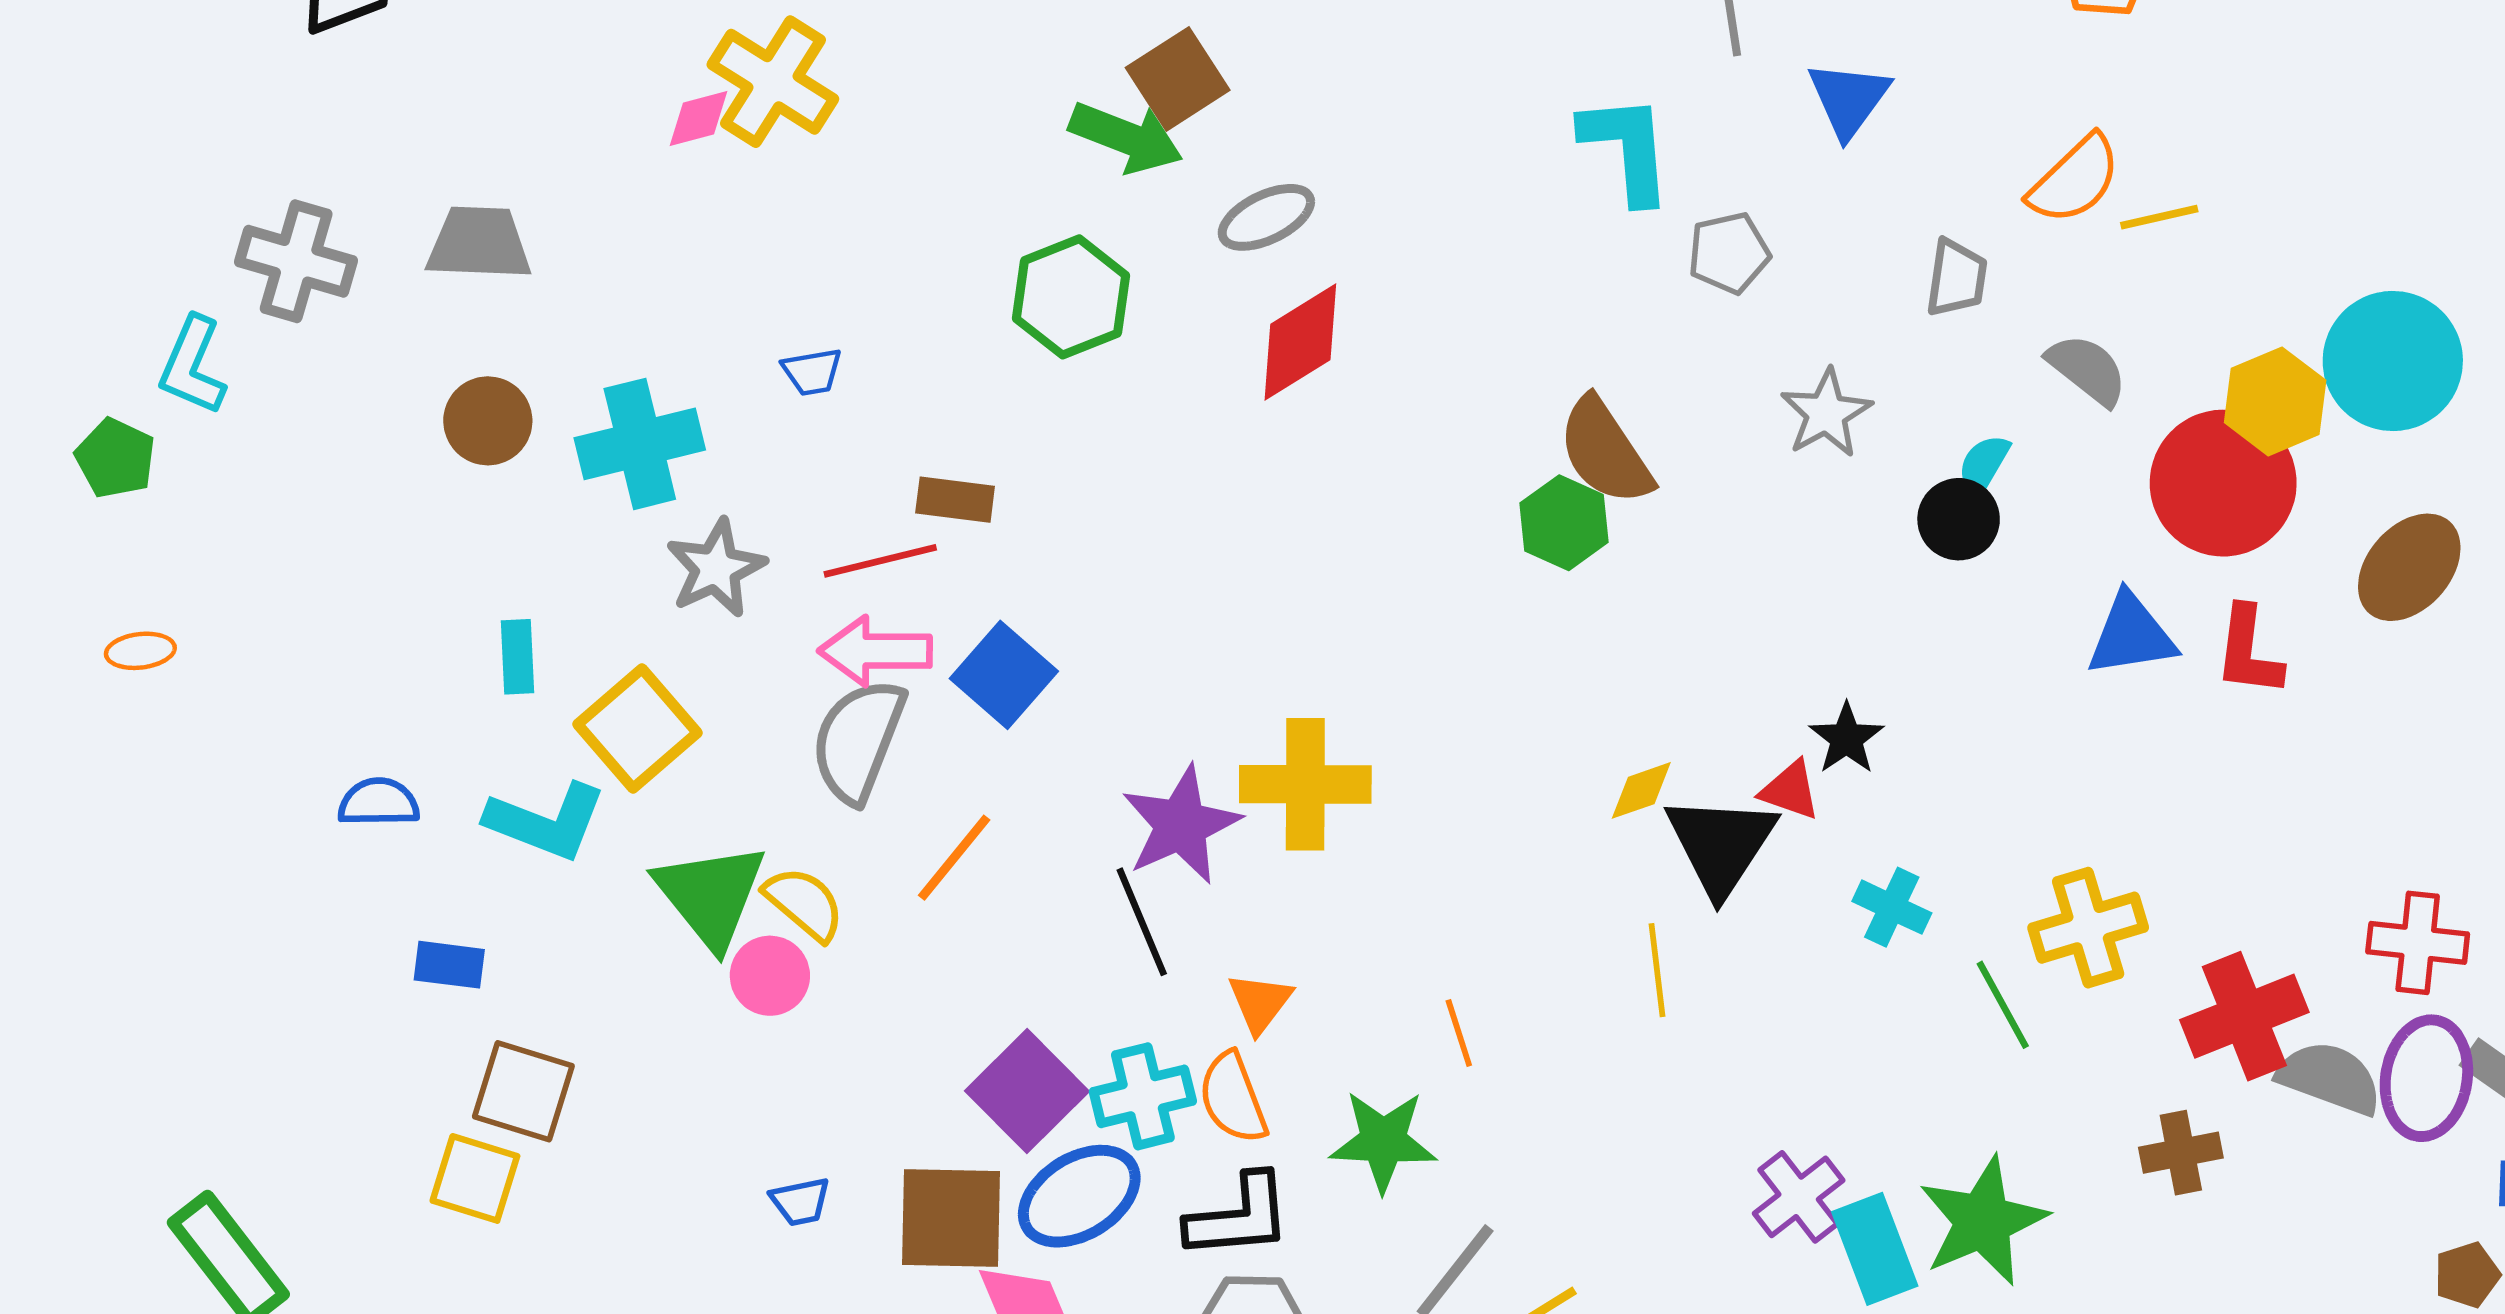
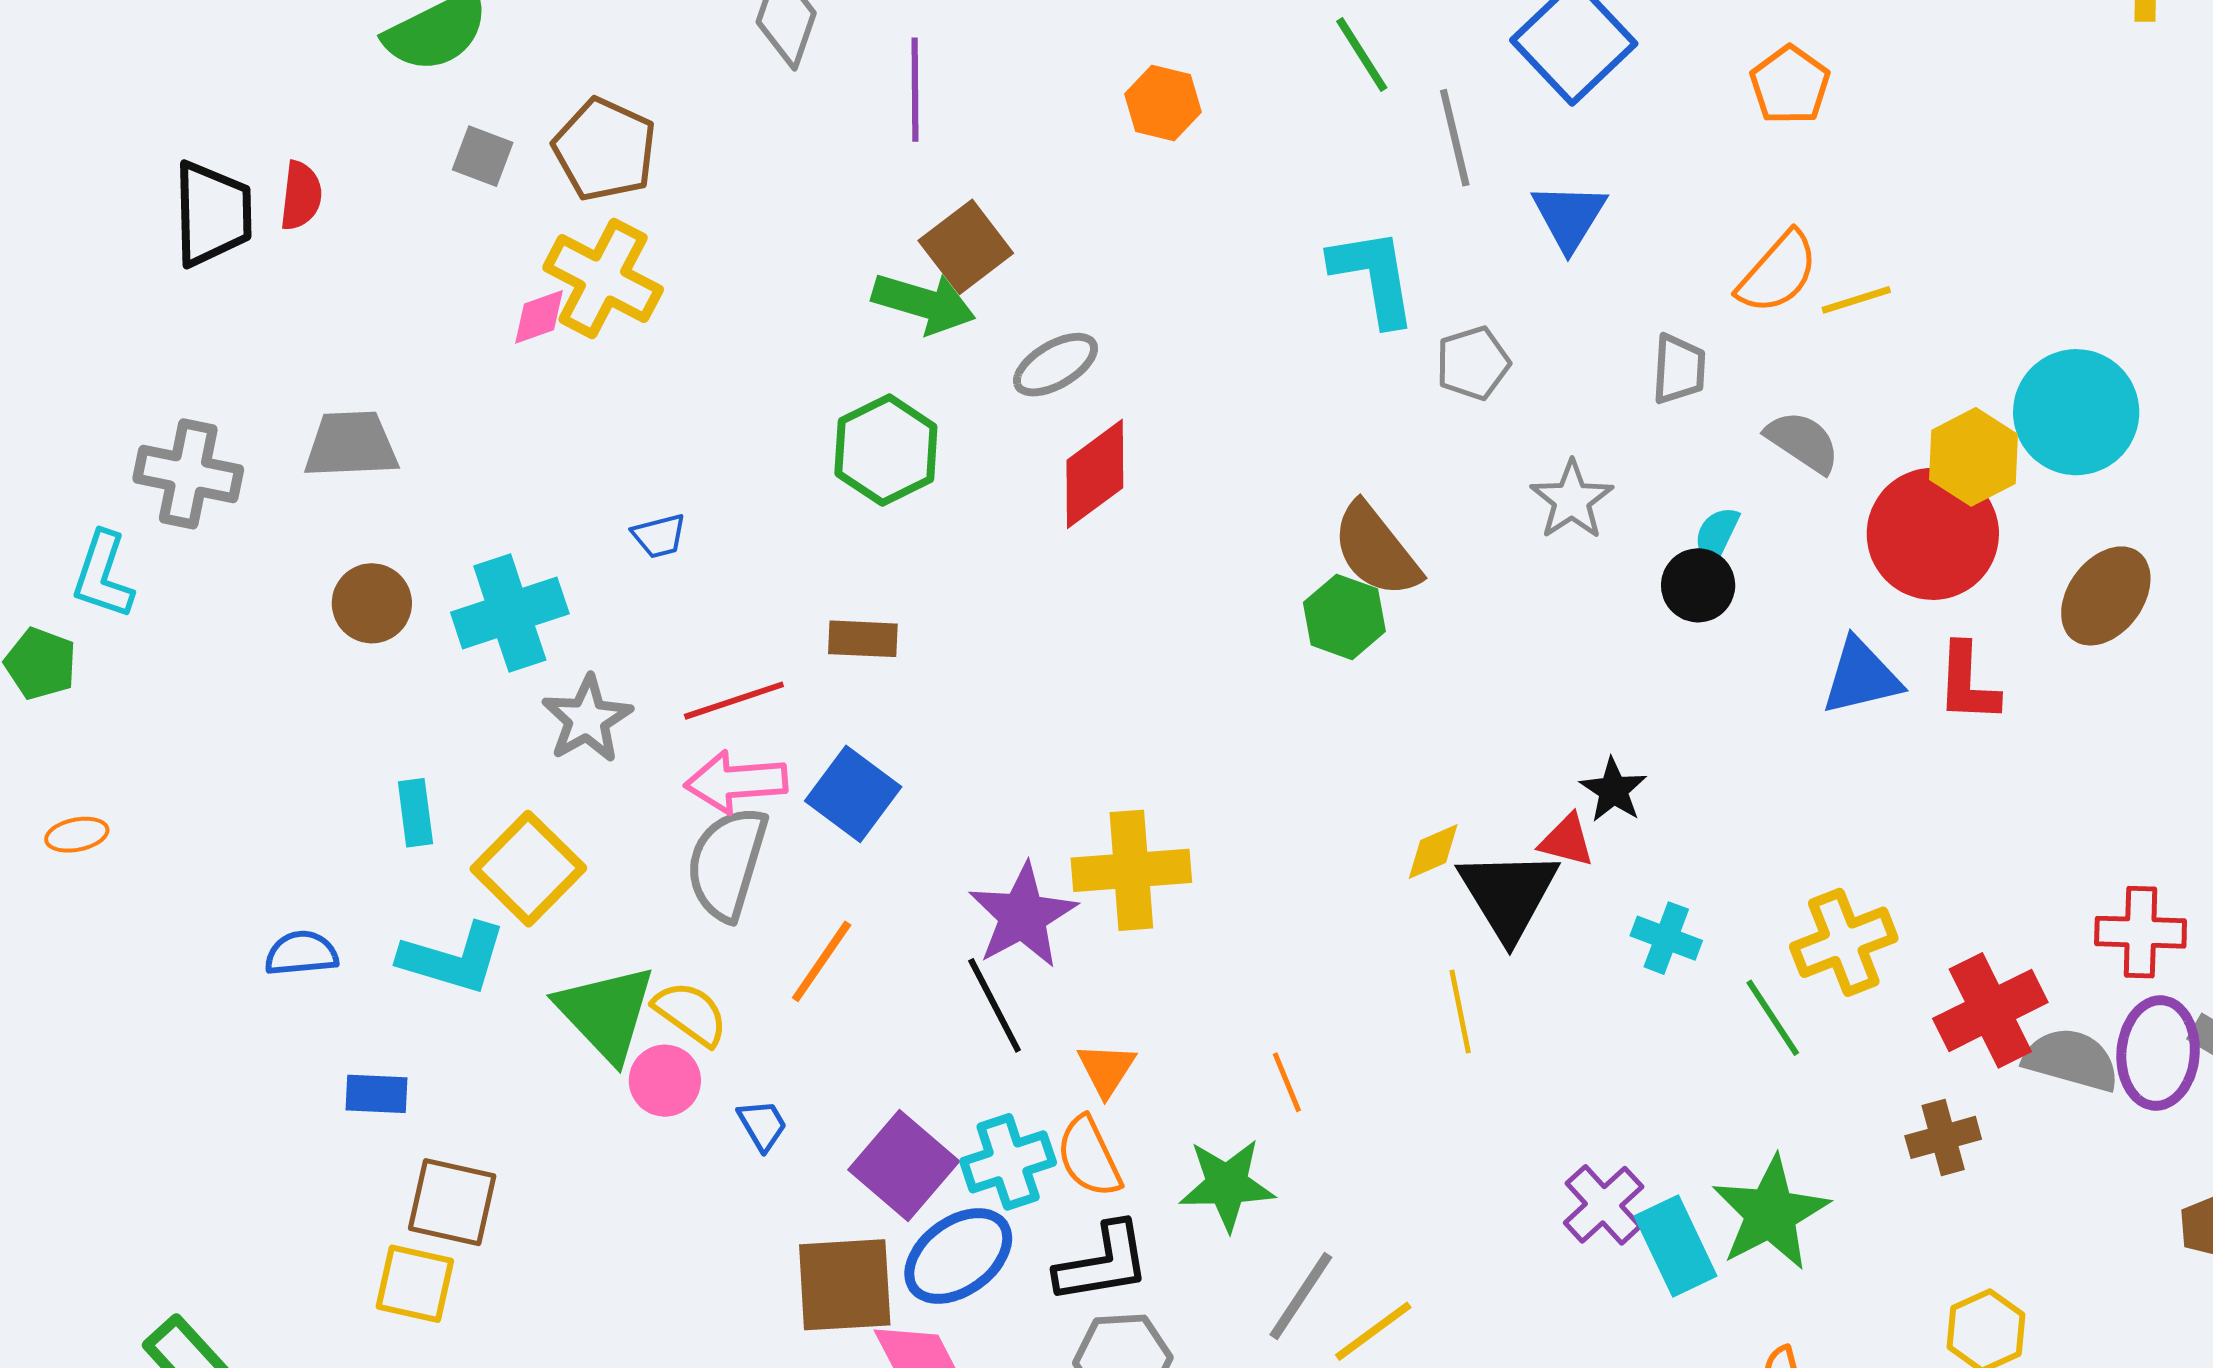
brown rectangle: (955, 500) -> (863, 639), moved
blue trapezoid: (800, 1202) -> (762, 1125), moved, turned -104

